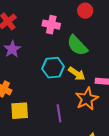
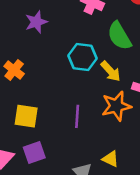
yellow square: (20, 111) -> (26, 116), moved

